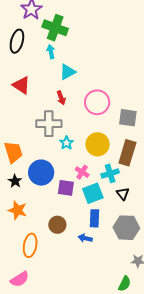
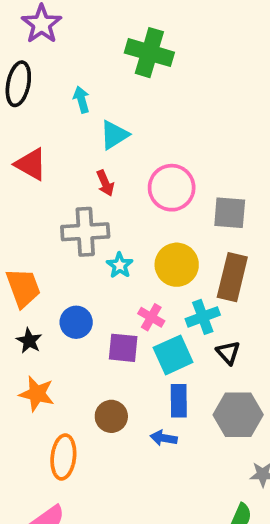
green cross: (55, 28) -> (149, 53), moved
blue circle: (41, 173) -> (76, 322), size x0.7

